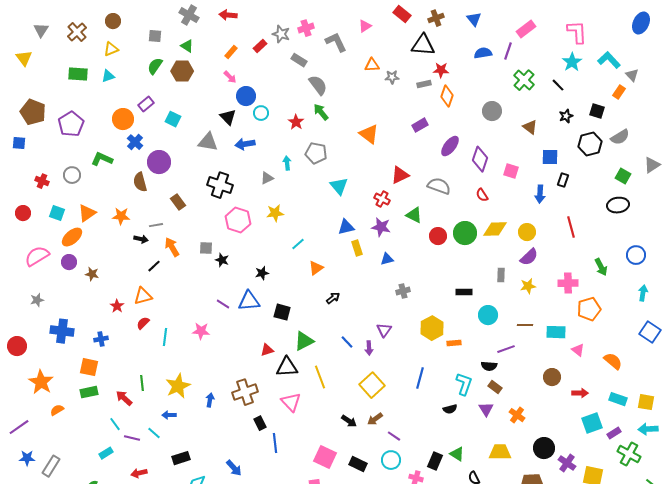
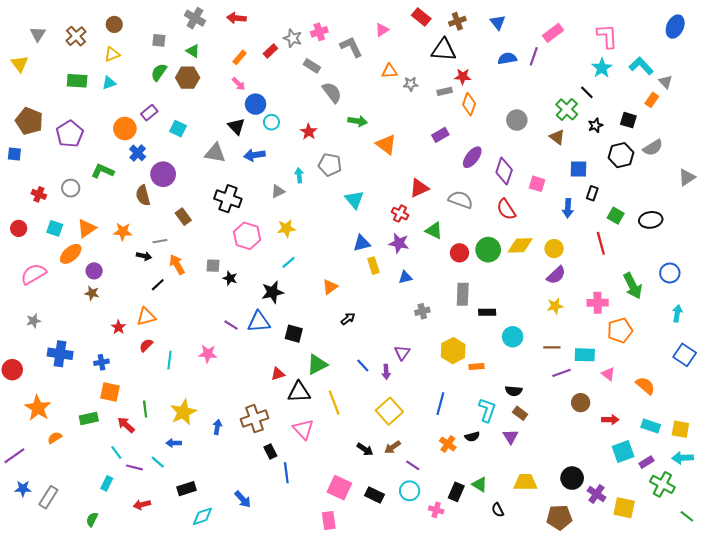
green cross: (524, 80) -> (567, 109), moved
green arrow: (321, 112) -> (358, 121), moved, turned 138
green square: (623, 176) -> (616, 216), moved
red semicircle: (482, 195) -> (506, 209), size x1.5
cyan line: (298, 244) -> (288, 262), moved
purple circle: (69, 262) -> (94, 271), moved
green arrow: (601, 267) -> (633, 286), size x1.4
black star: (262, 273) -> (273, 292), size x1.5
gray rectangle: (501, 275) -> (463, 294), moved, size x1.5
purple line: (506, 349) -> (561, 373), moved
orange square: (89, 367) -> (110, 392), moved
orange cross: (517, 415) -> (448, 444), moved
cyan rectangle: (106, 453) -> (107, 483), turned -32

